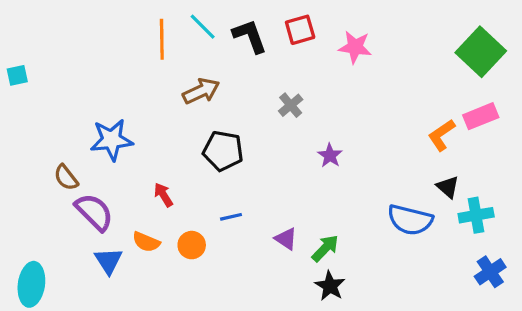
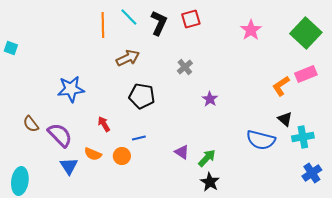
black L-shape: (250, 36) -> (159, 23), turned 45
pink star: (355, 47) -> (251, 30), moved, turned 30
cyan square: (17, 75) -> (11, 48), turned 32
brown semicircle: (66, 177) -> (31, 124), moved
blue line: (231, 217) -> (139, 138), moved

